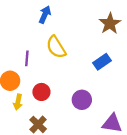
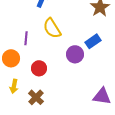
purple circle: (82, 100) -> (75, 54), moved
yellow arrow: (18, 102) -> (14, 86), moved

